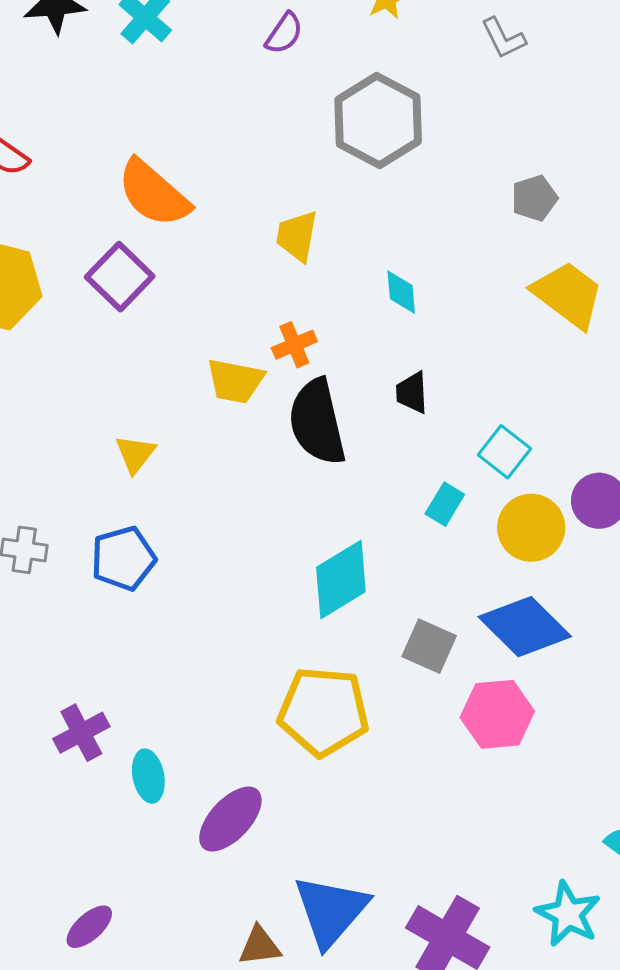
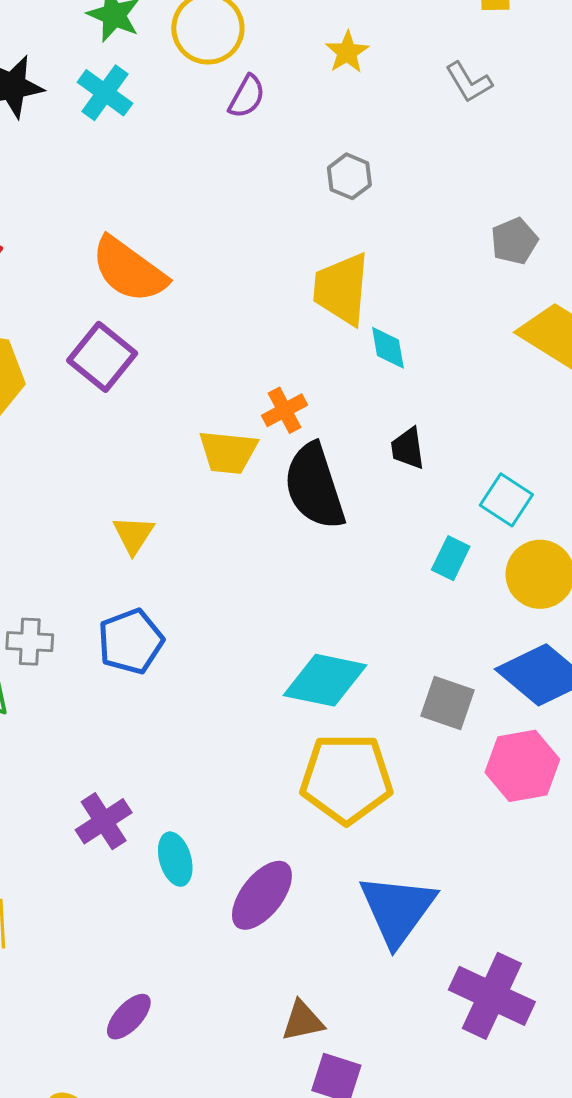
gray hexagon: (378, 120) -> (349, 176), size x0.5
yellow trapezoid: (297, 236) -> (341, 289), moved, size x1.4
cyan diamond: (341, 579) -> (325, 680), moved, turned 48
blue triangle: (331, 911) -> (397, 910), moved

